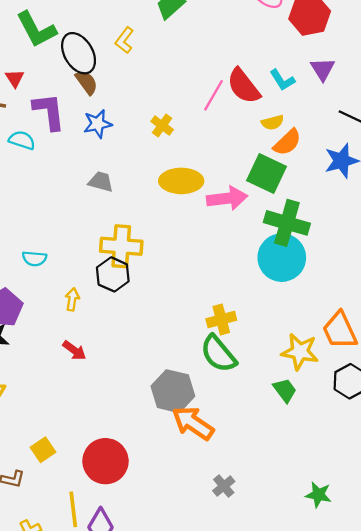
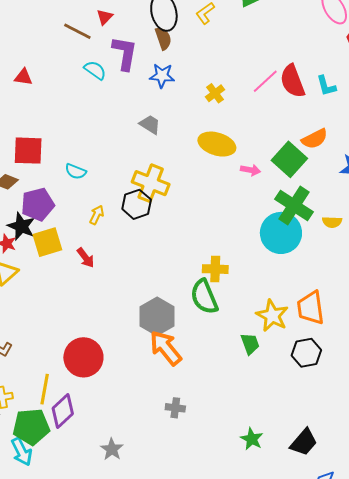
yellow semicircle: (273, 122) -> (332, 222), moved
pink arrow: (227, 198) -> (251, 170), size x0.6
yellow square: (43, 450) -> (47, 242), moved, size x1.4
gray cross: (224, 486) -> (175, 408), turned 30

